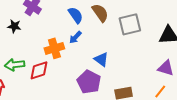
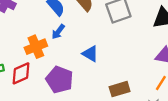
purple pentagon: (89, 82) -> (60, 80), moved

